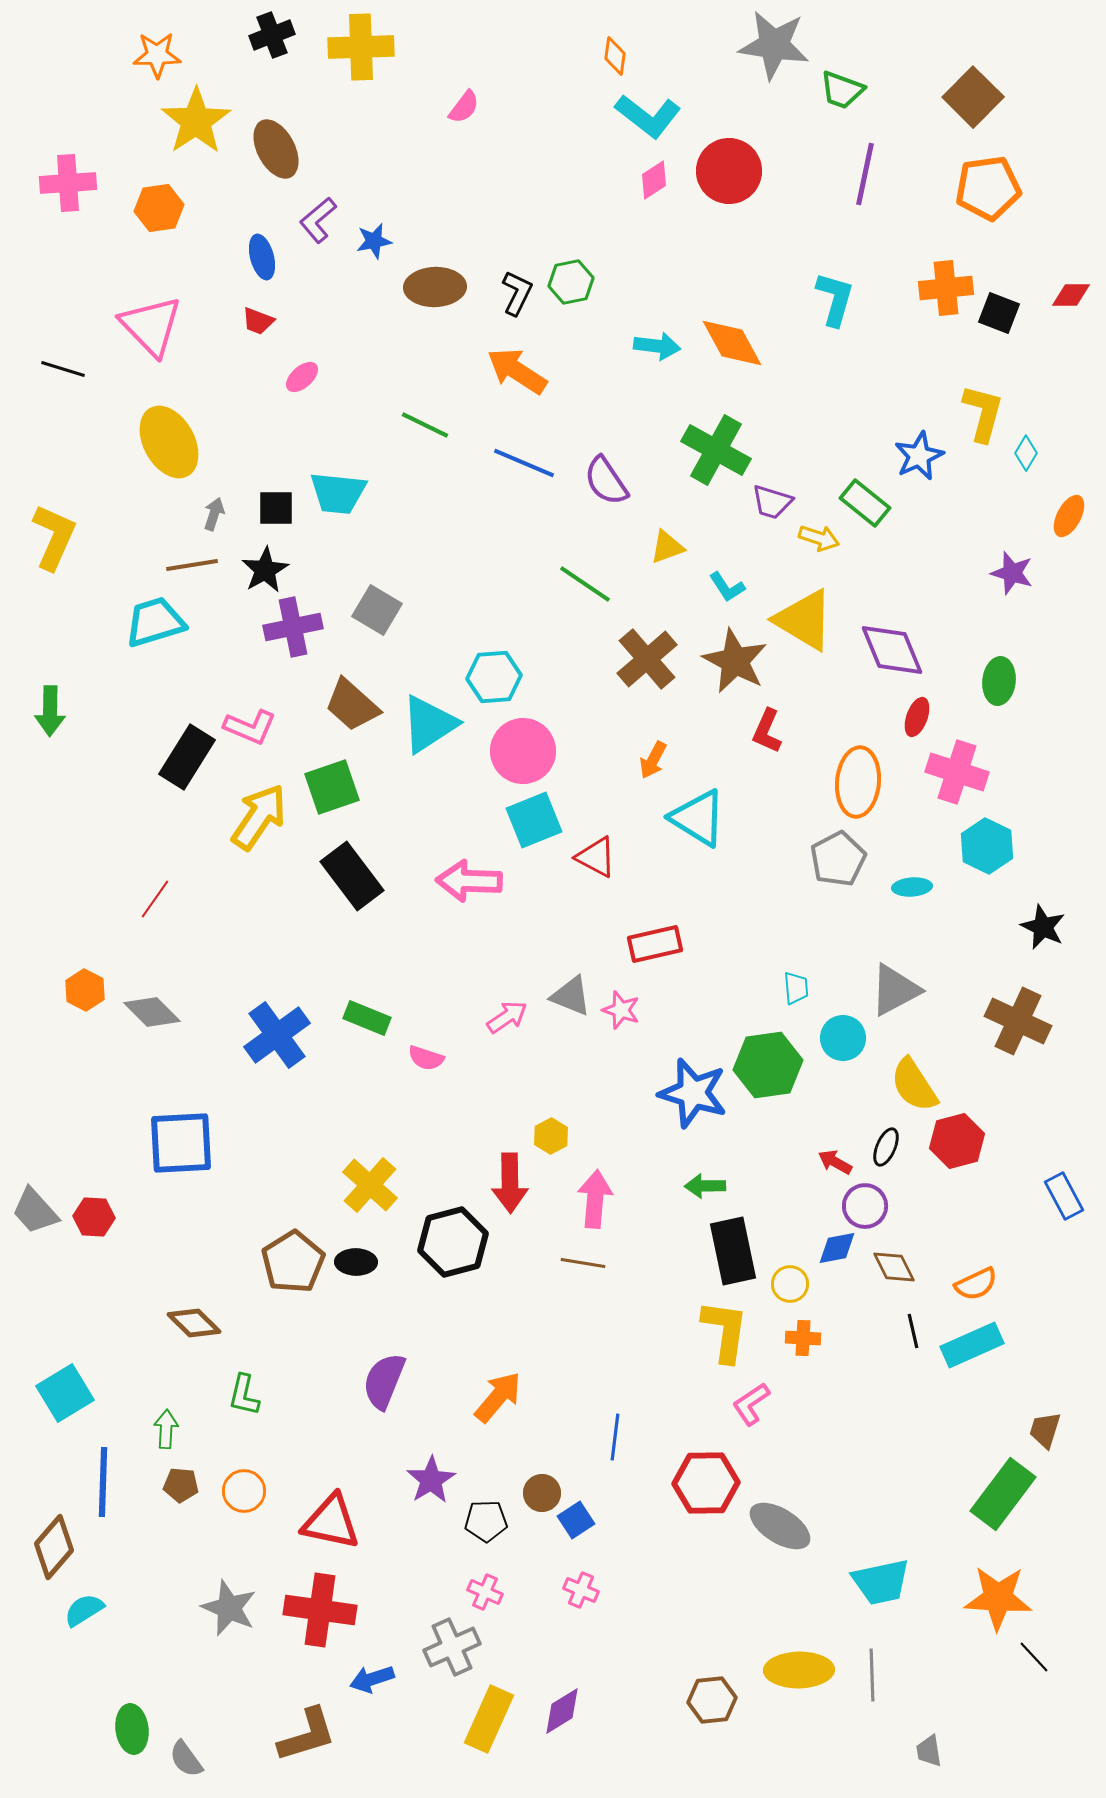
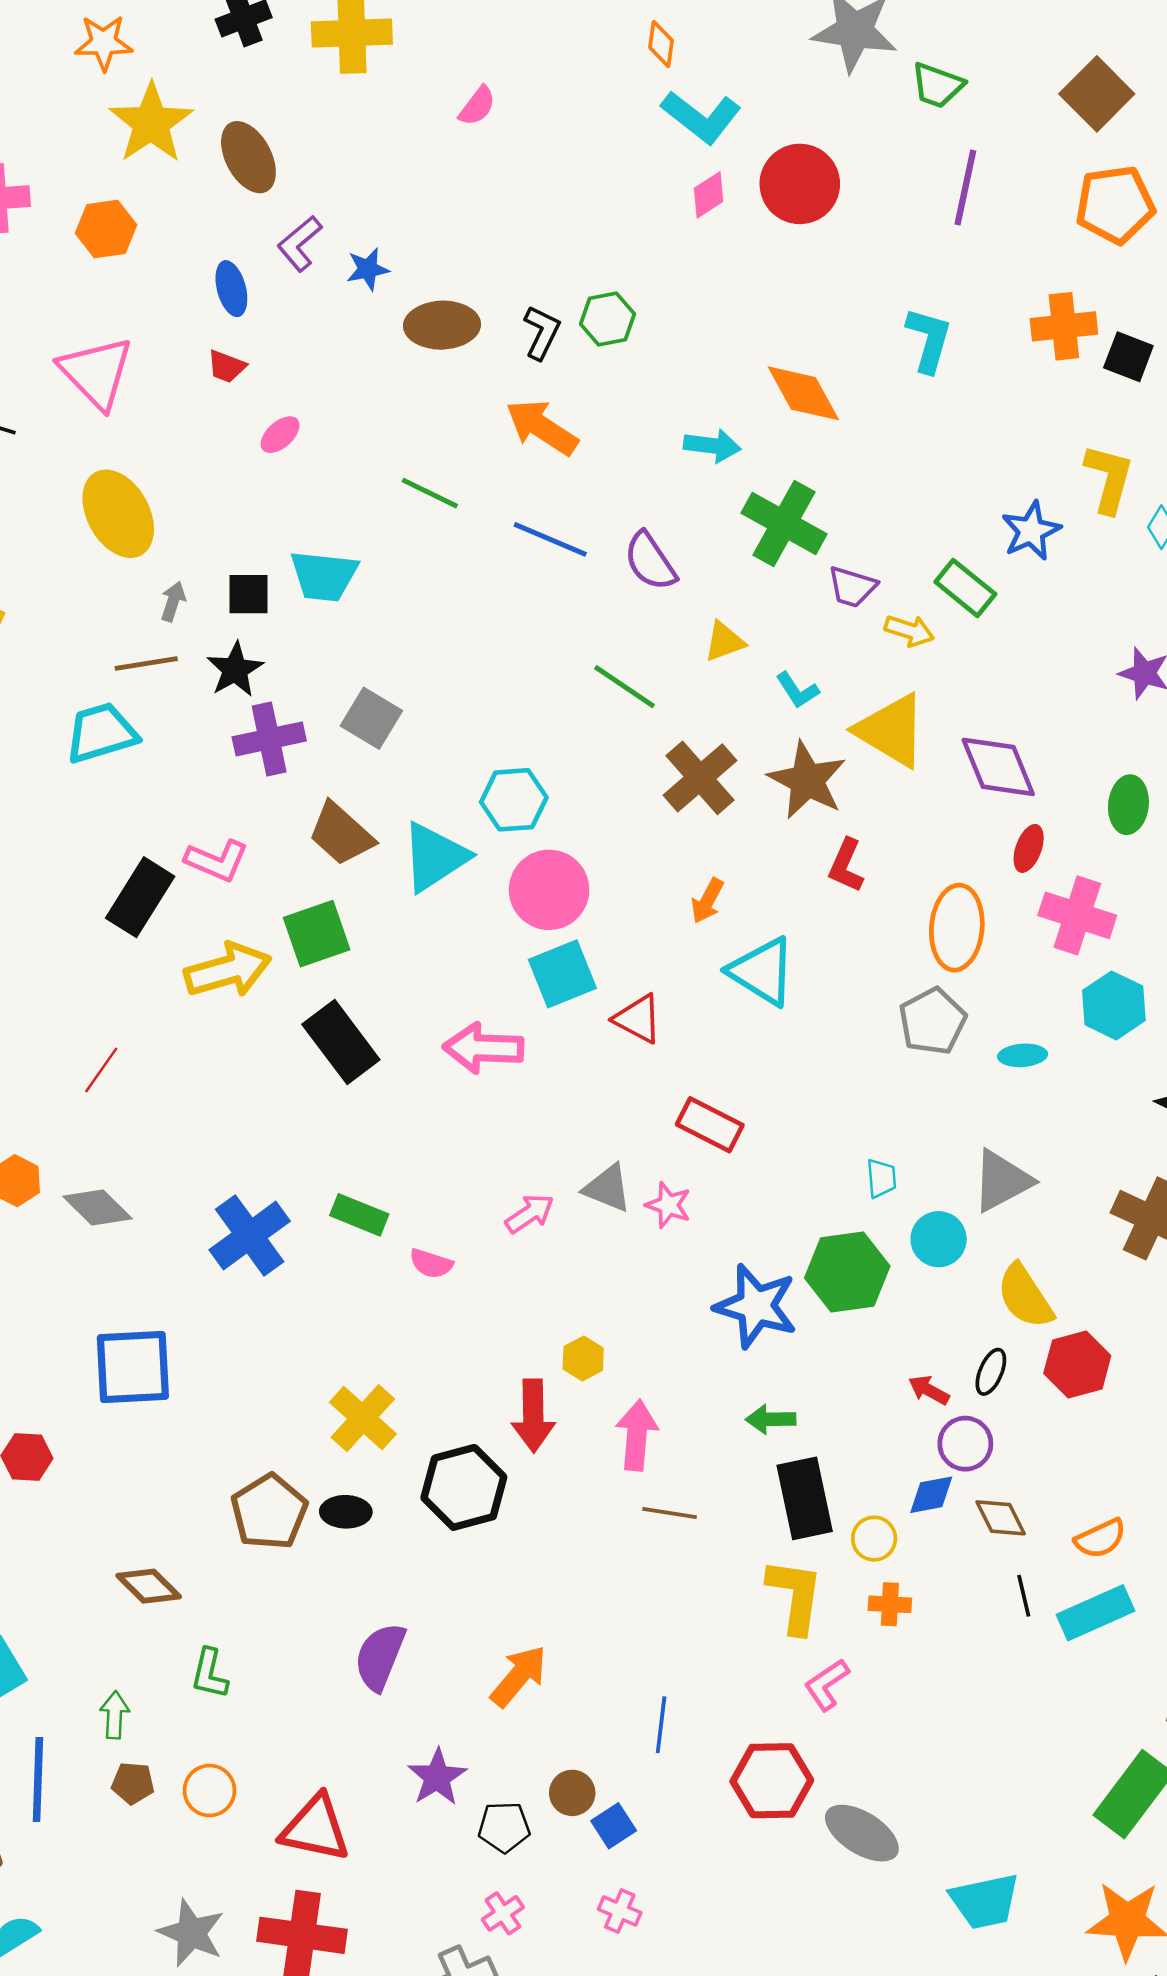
cyan arrow: (657, 346) -> (712, 446), moved
yellow arrow: (259, 817) -> (228, 970), turned 40
red rectangle: (655, 944) -> (710, 1125), turned 40
brown line: (583, 1263) -> (670, 1513), moved
pink cross: (485, 1592) -> (503, 1913), turned 32

